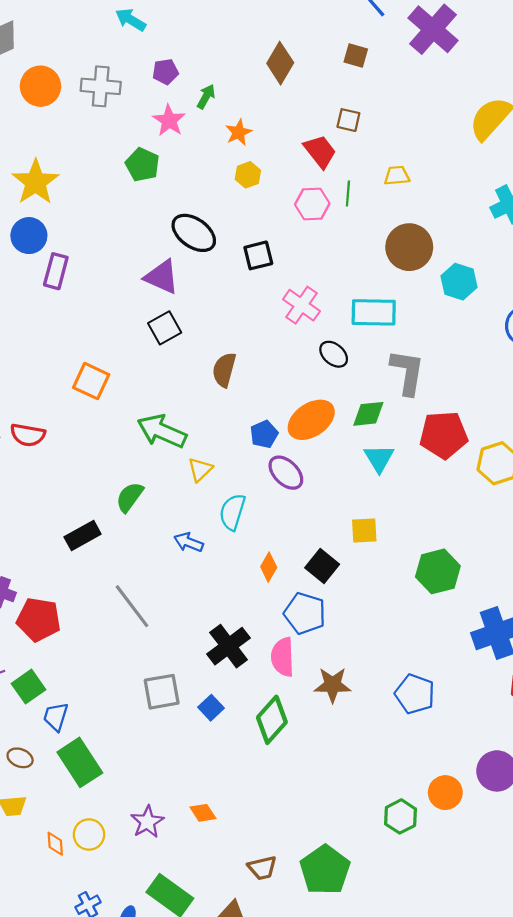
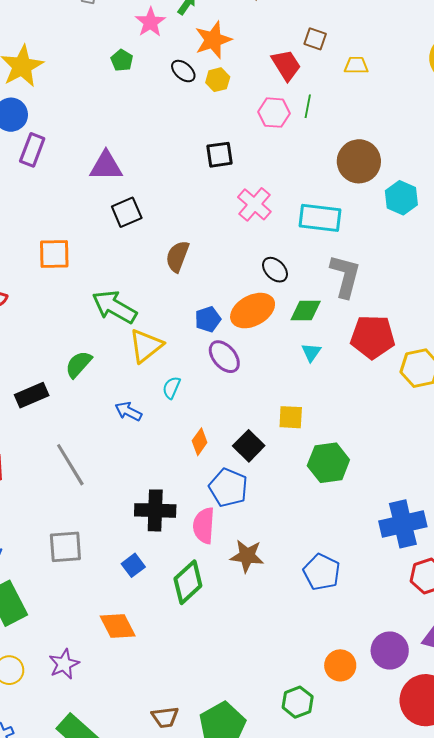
orange star: (239, 132) -> (213, 40), size x1.5
green pentagon: (142, 165) -> (122, 60), size x0.7
yellow trapezoid: (397, 176) -> (356, 65), moved
black ellipse: (194, 233) -> (183, 71), moved, size x0.6
purple triangle: (162, 277) -> (106, 166), moved, turned -30
black ellipse: (334, 354) -> (275, 270), moved
orange square: (91, 381) -> (54, 254), turned -32
cyan triangle: (379, 458) -> (311, 352), size x0.7
yellow triangle: (200, 470) -> (146, 346), size x1.5
cyan semicircle: (232, 512) -> (171, 388), size x0.7
green hexagon: (438, 571) -> (328, 463), moved
black cross: (229, 646) -> (155, 510), turned 33
gray square: (162, 692) -> (65, 547), moved
orange diamond: (203, 813) -> (118, 626), moved, size x1.5
green hexagon: (401, 816) -> (298, 702), moved

